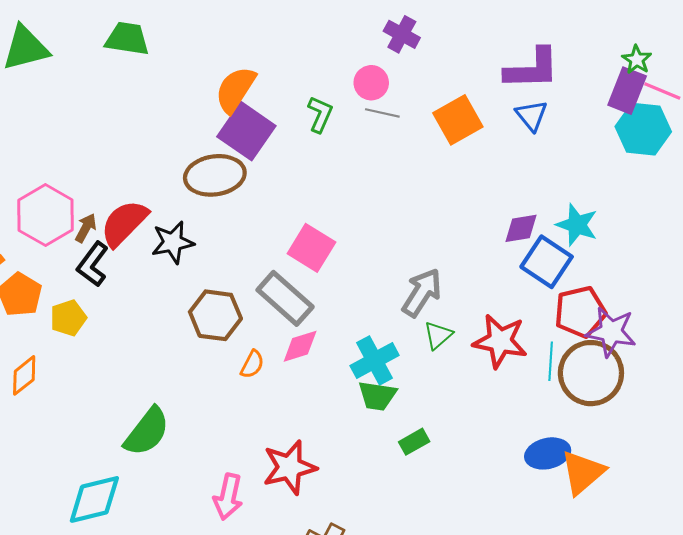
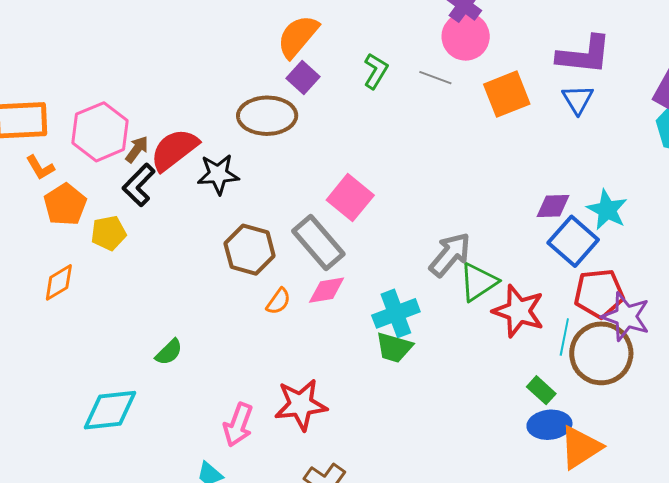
pink circle: (371, 83) -> (466, 37), moved, size x1.4
purple square: (246, 131) -> (303, 78), size x0.6
green triangle: (438, 335) -> (478, 282), moved, size x1.4
green semicircle: (147, 432) -> (169, 352), size x0.6
green rectangle: (414, 442) -> (541, 390), moved, turned 64

